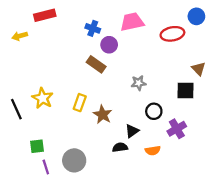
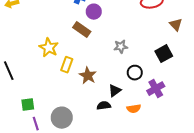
brown triangle: (199, 69) -> (176, 25), moved
black square: (185, 91) -> (164, 54), turned -30
yellow star: (43, 98) -> (49, 48), moved

